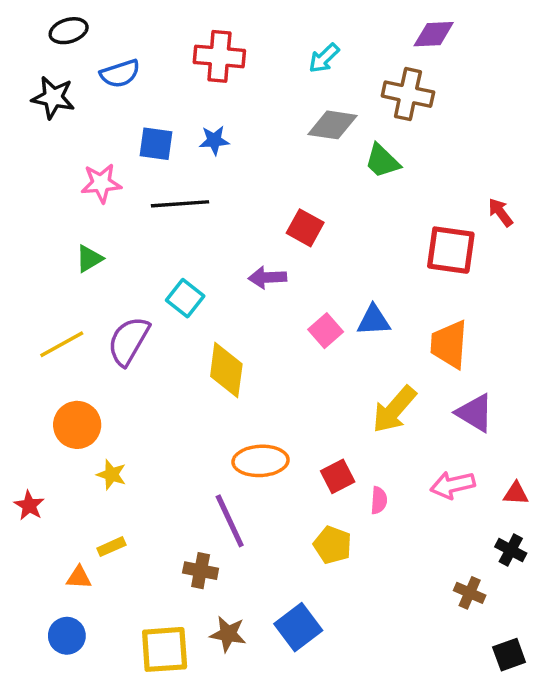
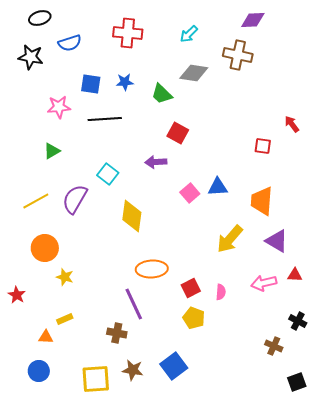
green trapezoid: (382, 161) -> (162, 94), moved
red square: (451, 250) -> (263, 146), size x0.6
red square: (338, 476) -> (191, 288), moved
red triangle: (516, 493) -> (295, 275), moved

